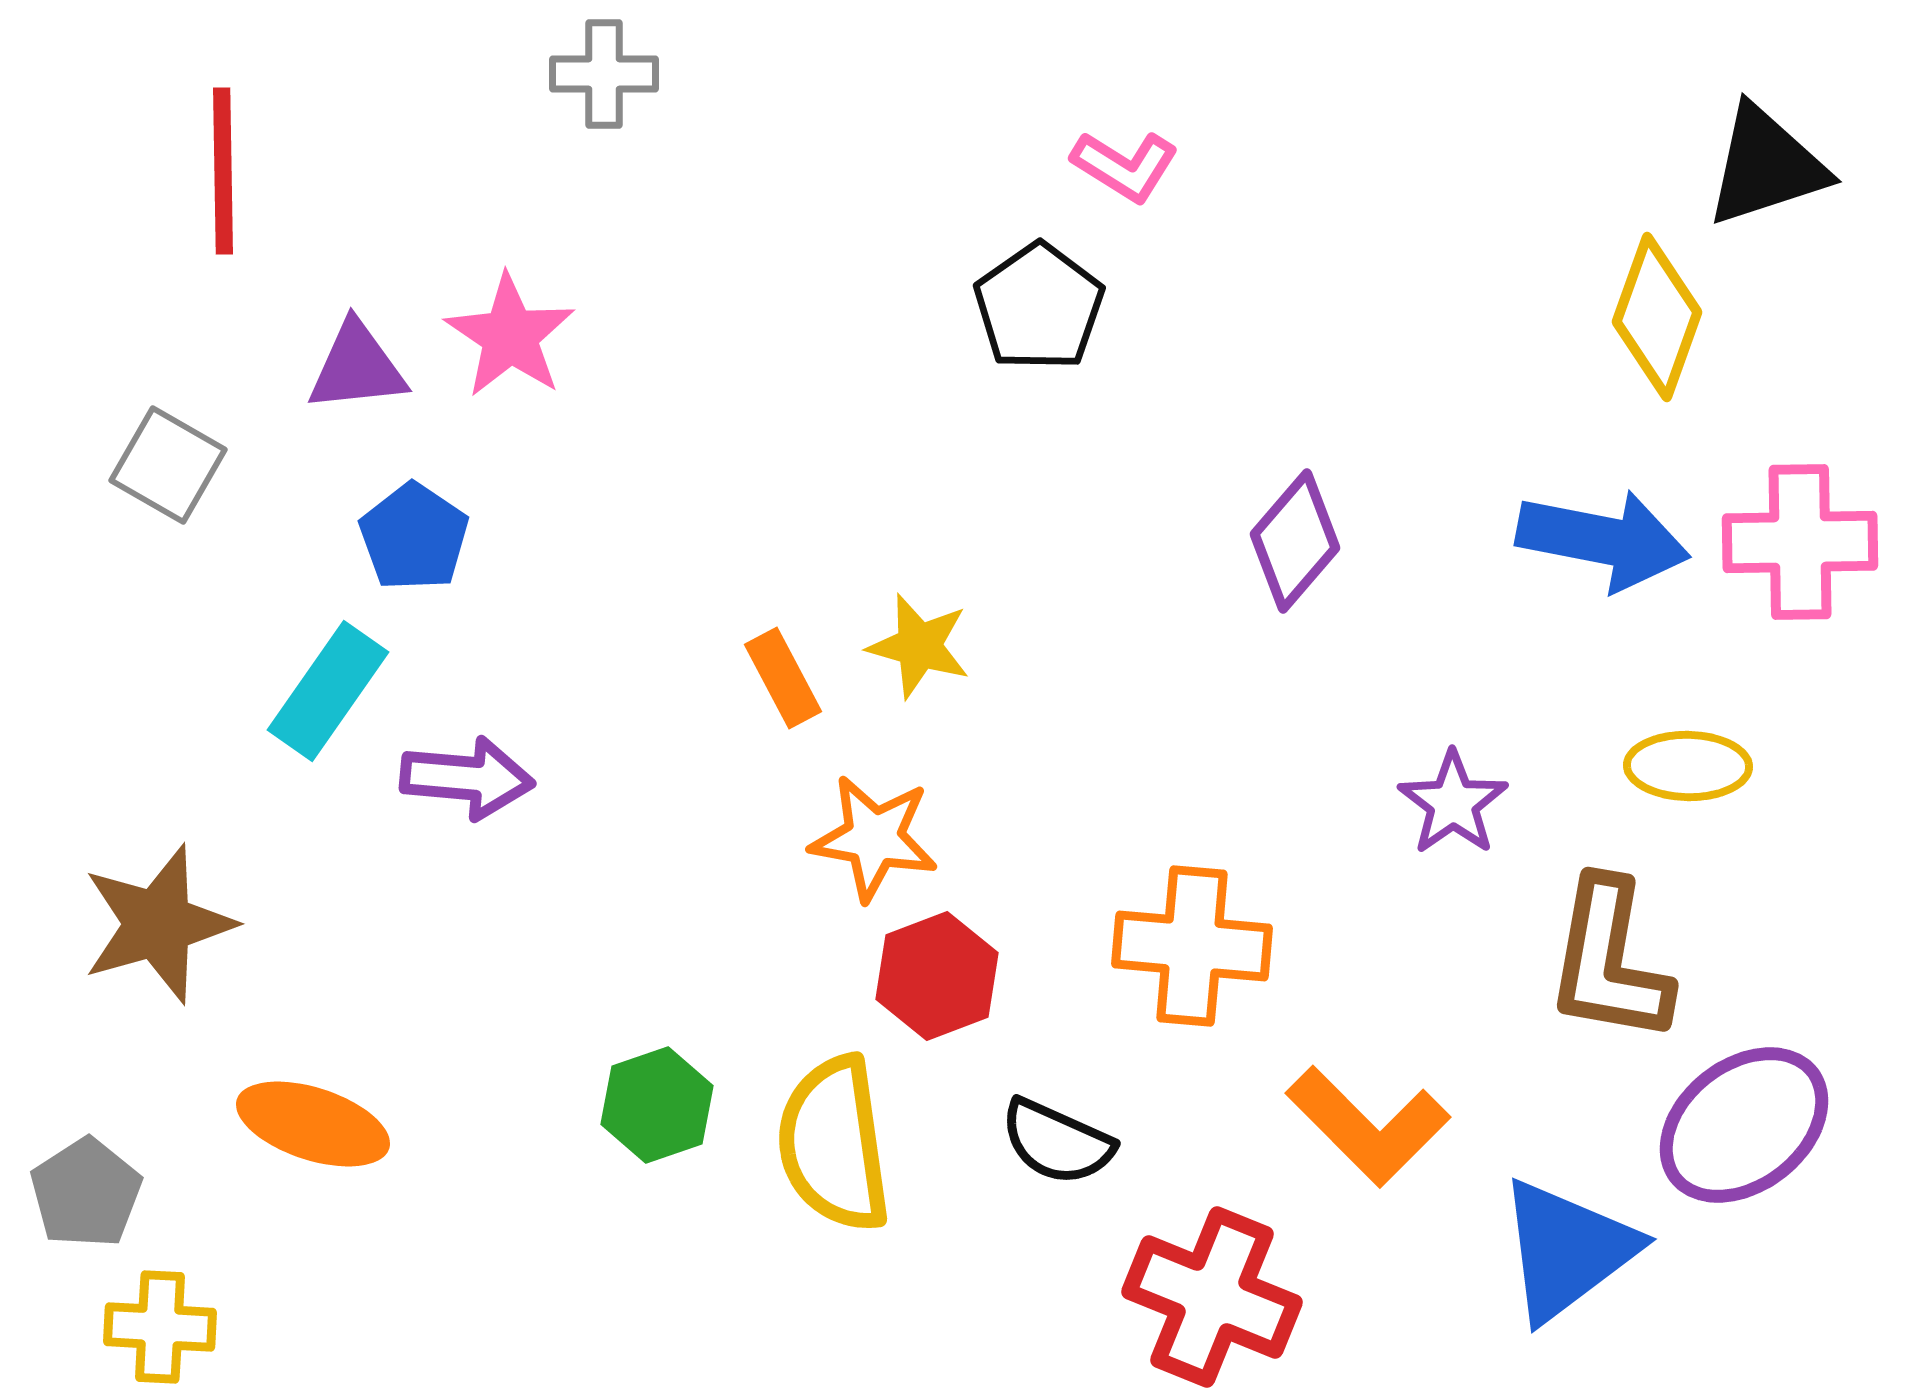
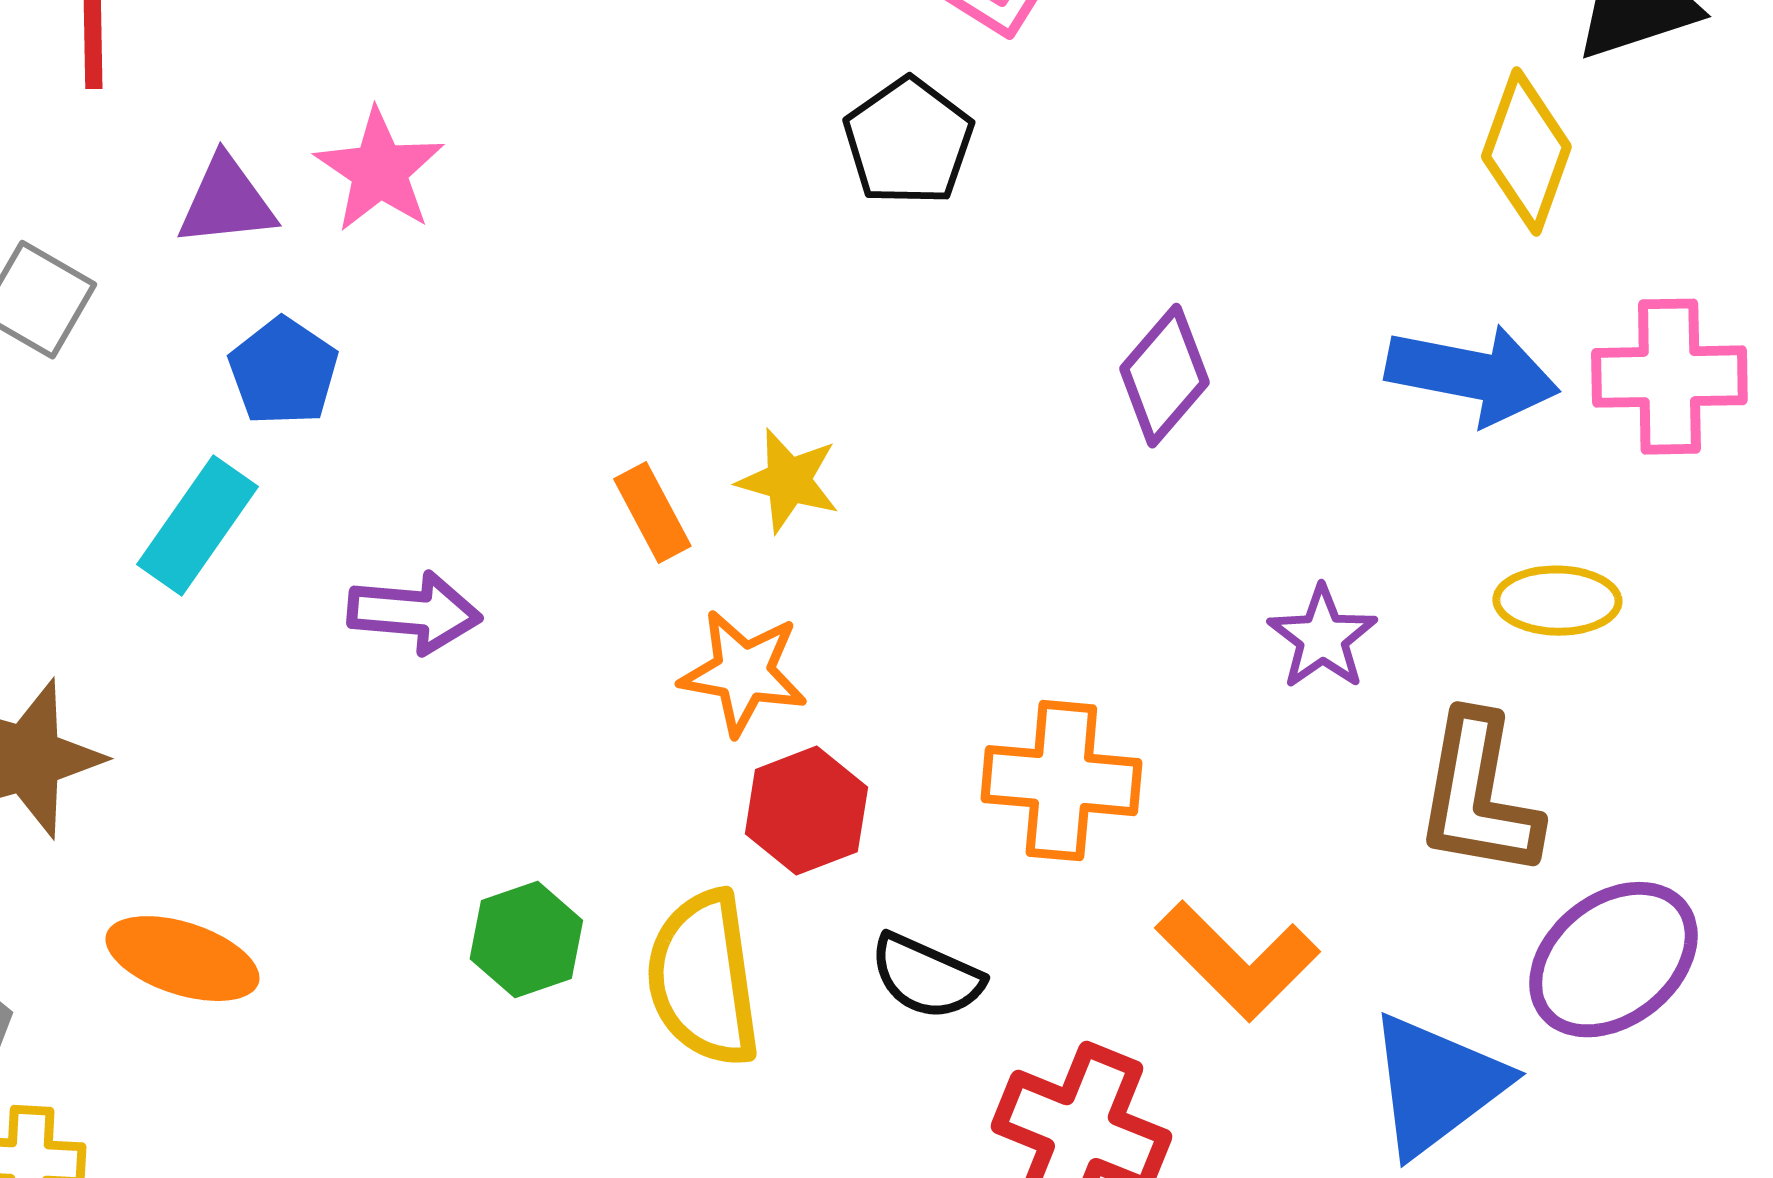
purple arrow: (467, 778) -> (414, 613), moved

